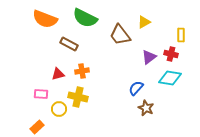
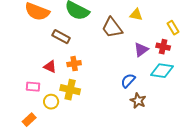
yellow triangle: (144, 22) -> (136, 15), turned 40
yellow rectangle: (181, 35) -> (173, 28), turned -32
red triangle: (58, 74) -> (50, 67), turned 40

